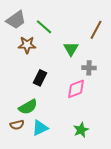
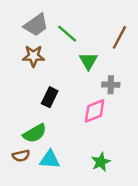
gray trapezoid: (16, 20) -> (36, 25), moved
green line: (44, 27) -> (67, 34), moved
cyan triangle: (40, 128) -> (50, 159), turned 30

